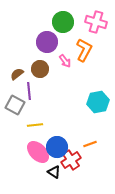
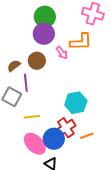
green circle: (63, 22) -> (45, 17), moved
orange L-shape: (84, 50) -> (81, 42), turned 60
cyan hexagon: (98, 102) -> (76, 103), moved
red cross: (71, 160) -> (66, 128), moved

